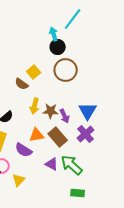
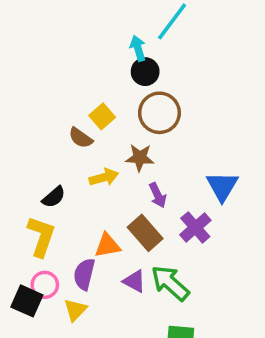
yellow arrow: (35, 106) -> (104, 177), turned -119
brown star: (51, 111) -> (140, 158), moved
blue triangle: (88, 111) -> (222, 186), moved
orange triangle: (37, 135) -> (108, 245), moved
purple semicircle: (24, 150) -> (84, 274), moved, turned 72

